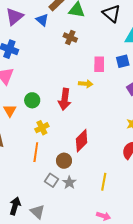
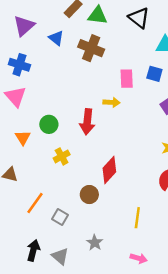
blue triangle: (42, 20) -> (56, 38), moved
brown cross: (70, 38) -> (91, 48), size x1.5
blue square: (123, 61) -> (154, 74), turned 32
orange line: (36, 152) -> (35, 203), moved, turned 30
gray square: (51, 180) -> (60, 217), moved
gray star: (69, 183) -> (95, 243), moved

